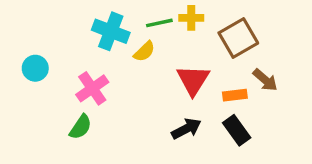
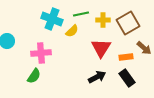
yellow cross: (191, 18) -> (103, 20), moved
pink cross: (92, 88) -> (41, 53), turned 30

